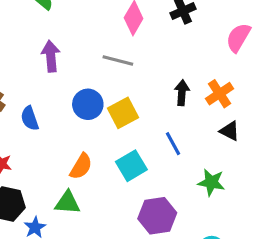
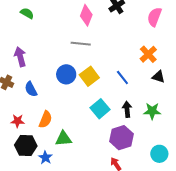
purple arrow: (51, 56) -> (20, 57), moved
black arrow: (182, 93) -> (127, 109), moved
blue line: (173, 144) -> (122, 78), moved
orange semicircle: (81, 166) -> (45, 119), moved

